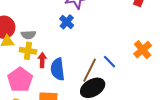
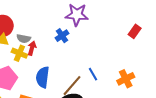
red arrow: (42, 60) -> (32, 48), moved
blue line: (109, 62) -> (93, 74), moved

